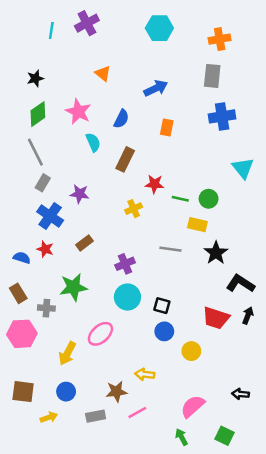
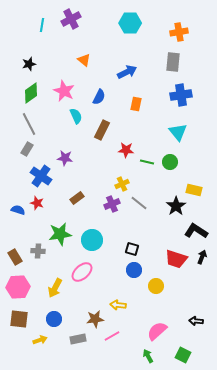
cyan triangle: (243, 168) -> (178, 132), moved
gray rectangle: (43, 183) -> (27, 149), moved
yellow cross: (134, 209) -> (122, 184), moved
yellow rectangle: (197, 225) -> (194, 190), moved
brown rectangle: (84, 243) -> (77, 198), moved
gray line: (170, 249) -> (139, 203), turned 30
purple cross: (125, 264) -> (112, 204), moved
brown rectangle: (18, 293) -> (15, 257), moved
cyan circle: (127, 297) -> (92, 240), moved
pink hexagon: (22, 334) -> (18, 287), moved

